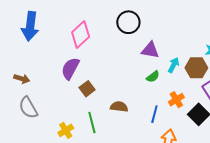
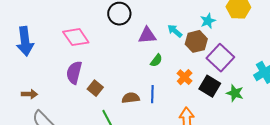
pink diamond: (81, 34) -> (76, 37), turned -68
cyan arrow: (174, 65) -> (175, 31), moved, turned -63
blue line: (154, 114) -> (152, 94), moved

